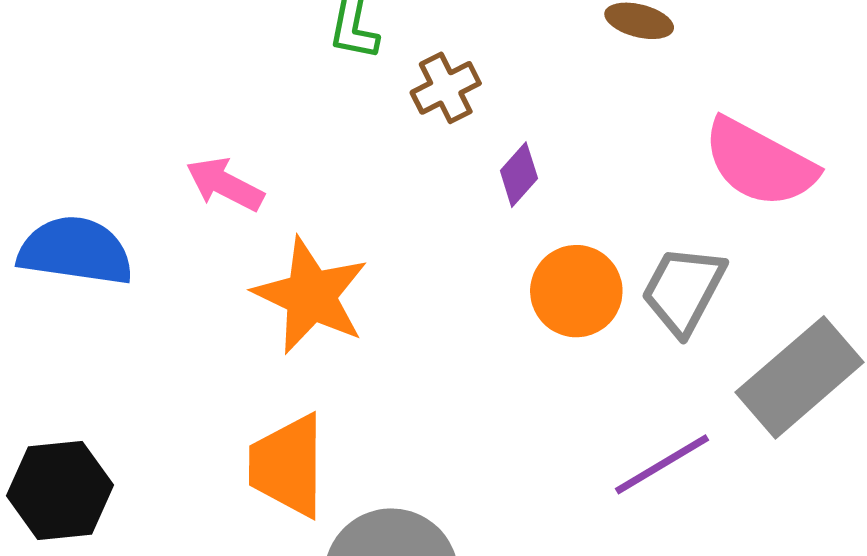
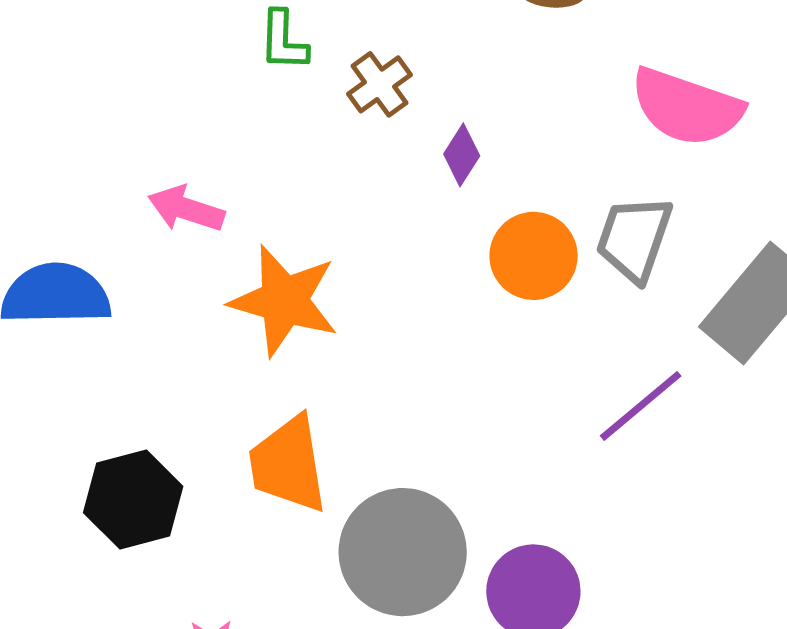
black hexagon: (60, 490) -> (133, 499), moved

